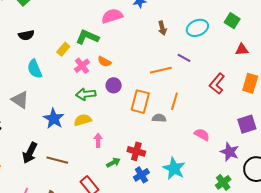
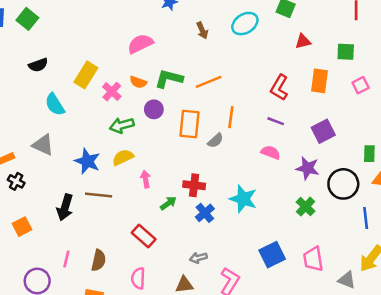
pink semicircle: (112, 16) -> (140, 44), moved
green L-shape: (87, 37) -> (169, 79), moved
yellow rectangle: (63, 49) -> (86, 75), size x1.5
purple line: (184, 58) -> (276, 121), moved
gray semicircle: (159, 118) -> (215, 141), turned 144
brown line: (57, 160) -> (99, 195), moved

